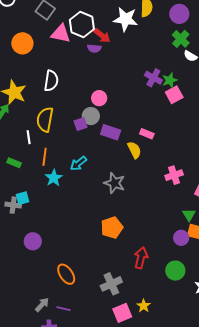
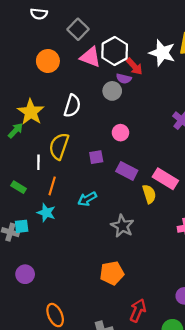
gray circle: (91, 116) -> (112, 91), moved
pink rectangle: (147, 134) -> (165, 179), size x1.6
cyan star: (54, 178) -> (46, 213), moved, turned -30

